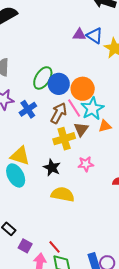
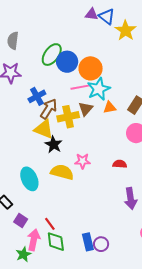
pink line: (74, 108) -> (80, 87), turned -72
blue cross: (28, 109) -> (37, 96), moved
brown arrow: (59, 113) -> (49, 109), moved
yellow triangle: (20, 156) -> (44, 129), moved
pink star: (86, 164) -> (83, 161), moved
cyan ellipse: (16, 175) -> (29, 179), moved

